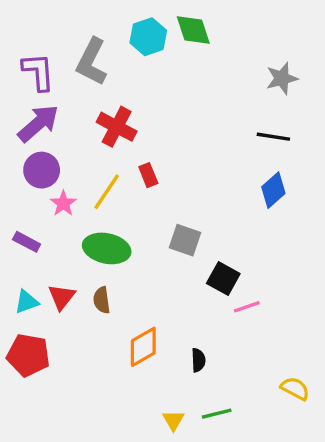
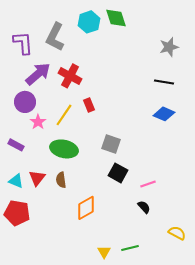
purple arrow: (38, 123) -> (38, 74), moved
blue diamond: (273, 190) -> (164, 114), turned 65
black square: (223, 278) -> (118, 173), moved
cyan triangle: (27, 302) -> (16, 181), turned 42
black semicircle: (198, 360) -> (144, 207), moved, turned -40

